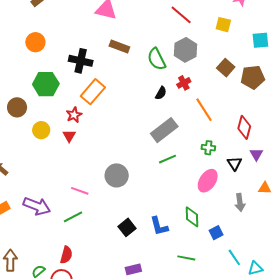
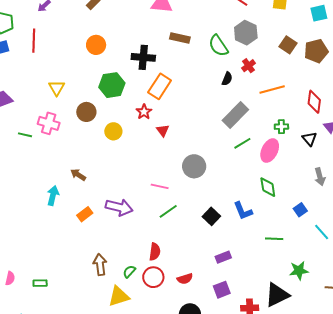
orange line: (204, 110) -> (272, 90), turned -65
red triangle: (69, 136) -> (163, 130), moved
pink ellipse: (208, 181) -> (270, 151), moved
green line: (73, 217) -> (168, 211), moved
green diamond: (192, 217) -> (268, 187), moved

